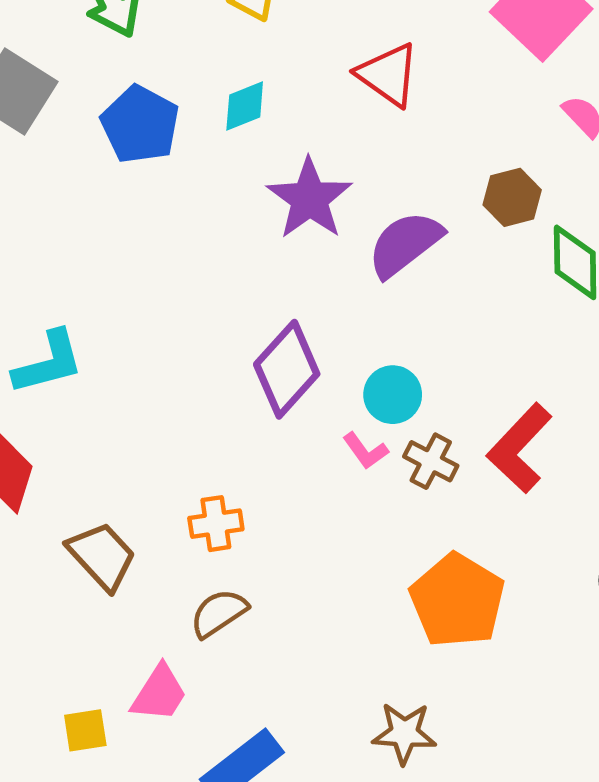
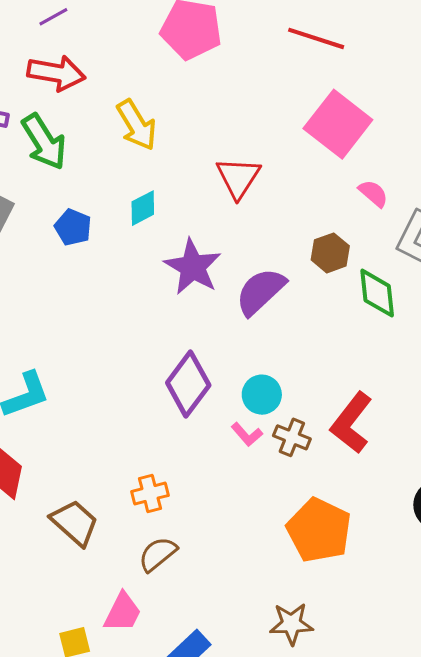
red triangle: (388, 75) -> (238, 178), turned 33
blue pentagon: (140, 124) -> (73, 227), size x0.7

